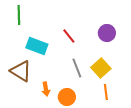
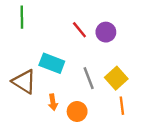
purple circle: (107, 33) -> (106, 32), moved
red line: (69, 36) -> (79, 30), moved
cyan rectangle: (37, 46) -> (52, 63), moved

